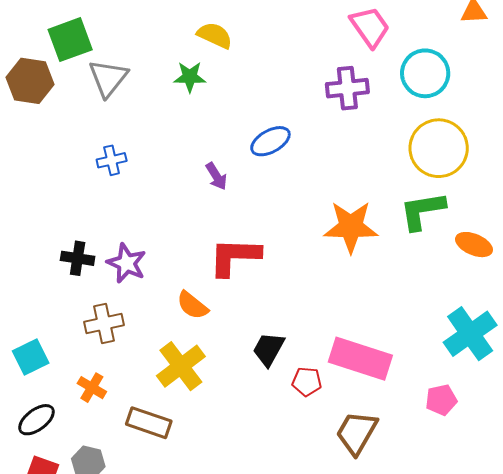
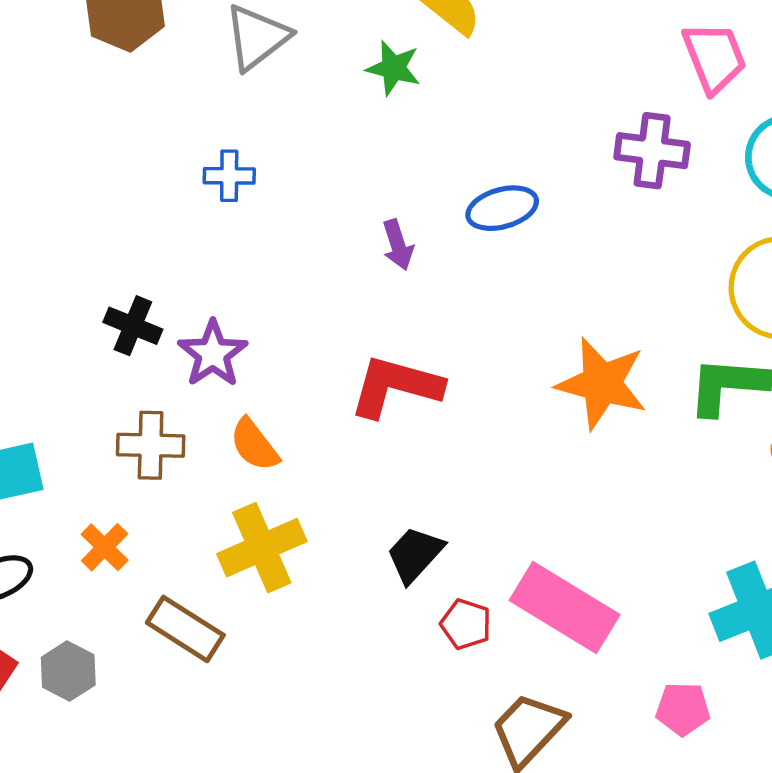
orange semicircle: (192, 305) -> (254, 445), moved

